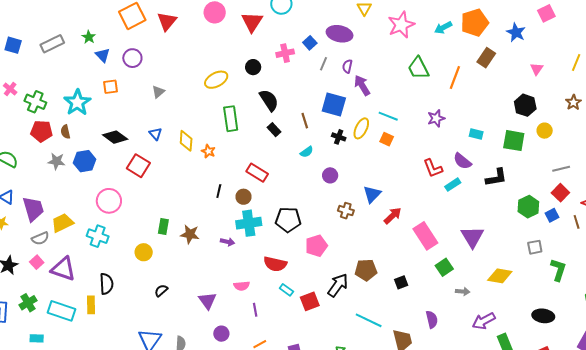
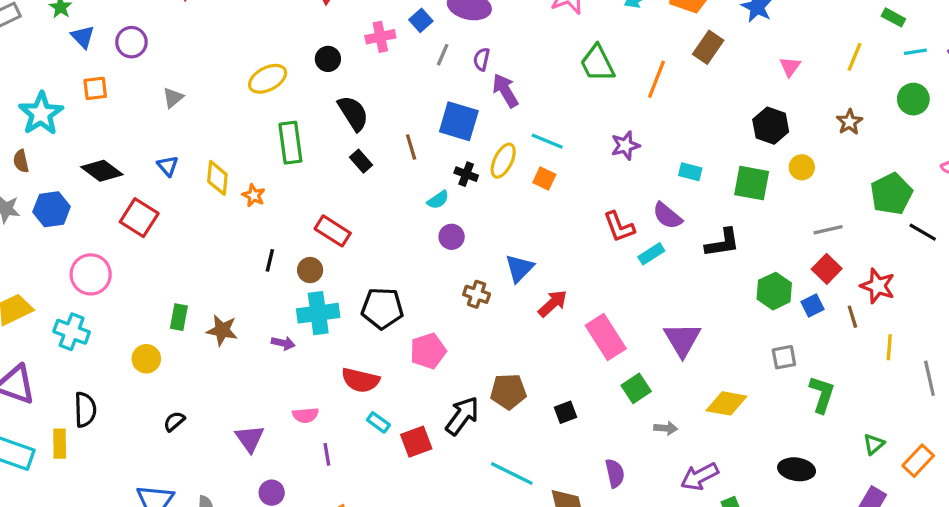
cyan semicircle: (307, 152) -> (438, 200), moved

